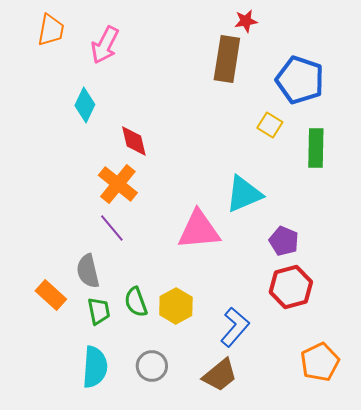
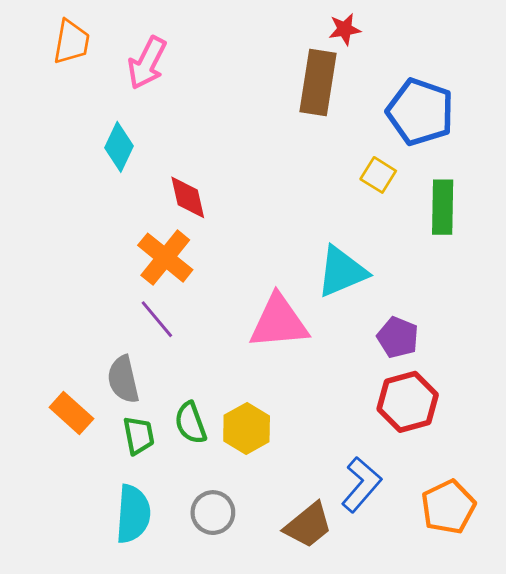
blue L-shape: (235, 327) -> (361, 485), moved

